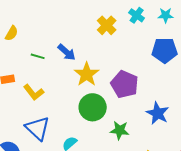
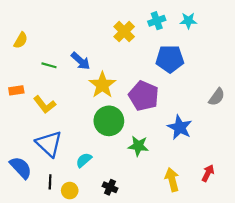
cyan cross: (137, 15) -> (157, 21), turned 35
blue pentagon: (165, 50) -> (170, 59), moved

